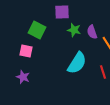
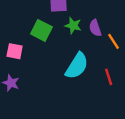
green square: (37, 30) -> (41, 30), moved

